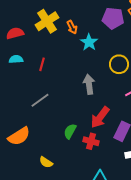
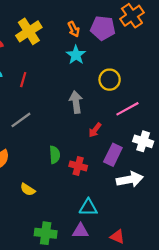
orange arrow: (72, 27) -> (74, 29), moved
red arrow: (100, 117) -> (95, 130), moved, size x0.6
green semicircle: (70, 131) -> (55, 155), turned 147

